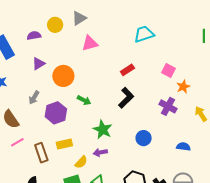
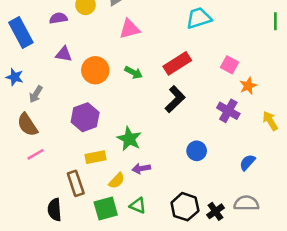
purple triangle: (39, 64) -> (64, 54), turned 40
red rectangle: (127, 70) -> (177, 63), size x1.5
gray arrow: (34, 98) -> (36, 94), moved
green arrow: (84, 100) -> (134, 73), moved
green star: (103, 130) -> (129, 139), moved
blue semicircle: (183, 147) -> (247, 162), turned -56
brown rectangle: (41, 153) -> (76, 183), moved

